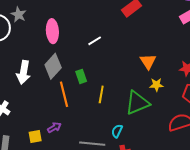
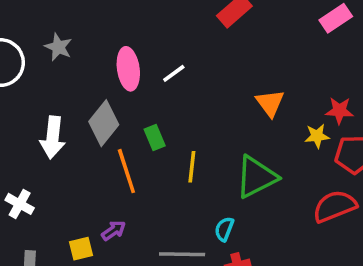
gray star: (19, 15) -> (58, 47), moved
pink ellipse: (52, 31) -> (128, 69), moved
yellow star: (156, 85) -> (317, 136), moved

